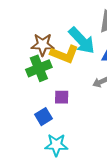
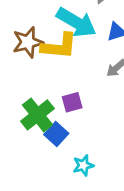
green cross: (39, 68) -> (37, 115), moved
cyan star: (56, 145) -> (83, 165), size x0.7

